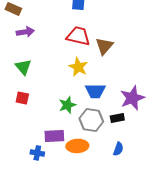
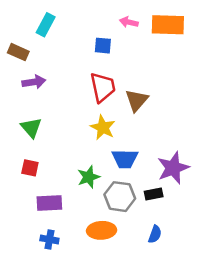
red trapezoid: (78, 36) -> (103, 87), turned 65
purple rectangle: (54, 136) -> (49, 203), moved

